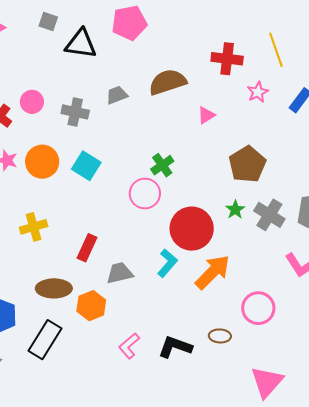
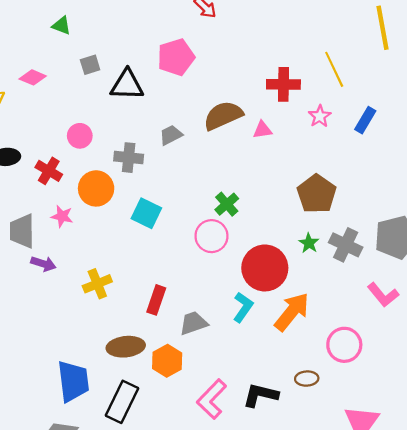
gray square: (48, 21) -> (90, 65), turned -30
pink circle: (32, 102) -> (80, 136), moved
pink triangle: (206, 115) -> (262, 130), moved, turned 30
orange circle: (42, 162) -> (96, 188), moved
pink L-shape: (129, 346) -> (212, 399), size x1.4

